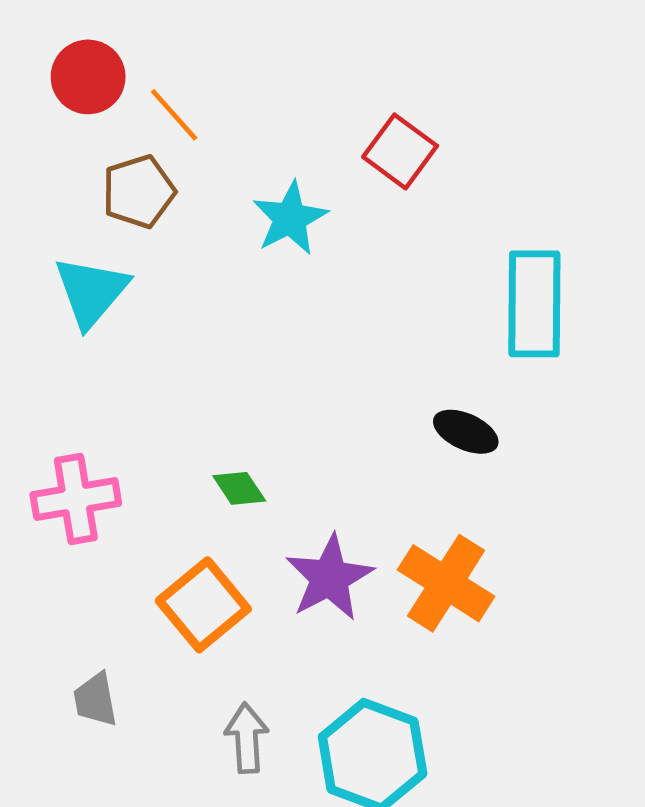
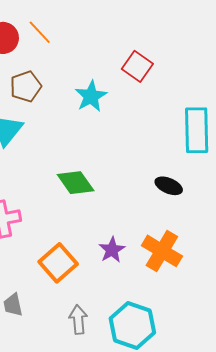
orange line: (174, 115) -> (40, 32), moved
green diamond: (239, 488) -> (76, 183), moved, size x1.6
purple star: (329, 578) -> (112, 250), size x0.7

